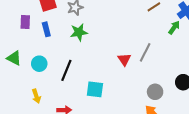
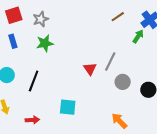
cyan square: (95, 89) -> (68, 107), moved
gray circle: (155, 92) -> (123, 82), moved

